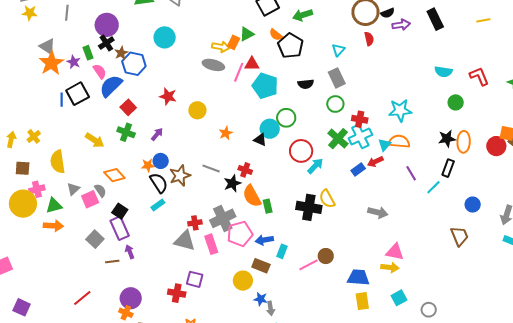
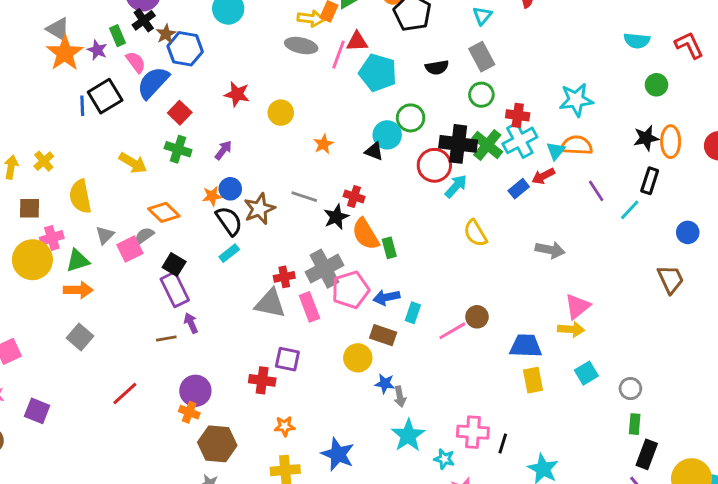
gray semicircle: (100, 190) -> (144, 236), turned -88
black cross: (309, 207) -> (458, 144), moved
gray square: (95, 239) -> (80, 337), moved
pink triangle: (395, 252) -> (577, 306), turned -48

